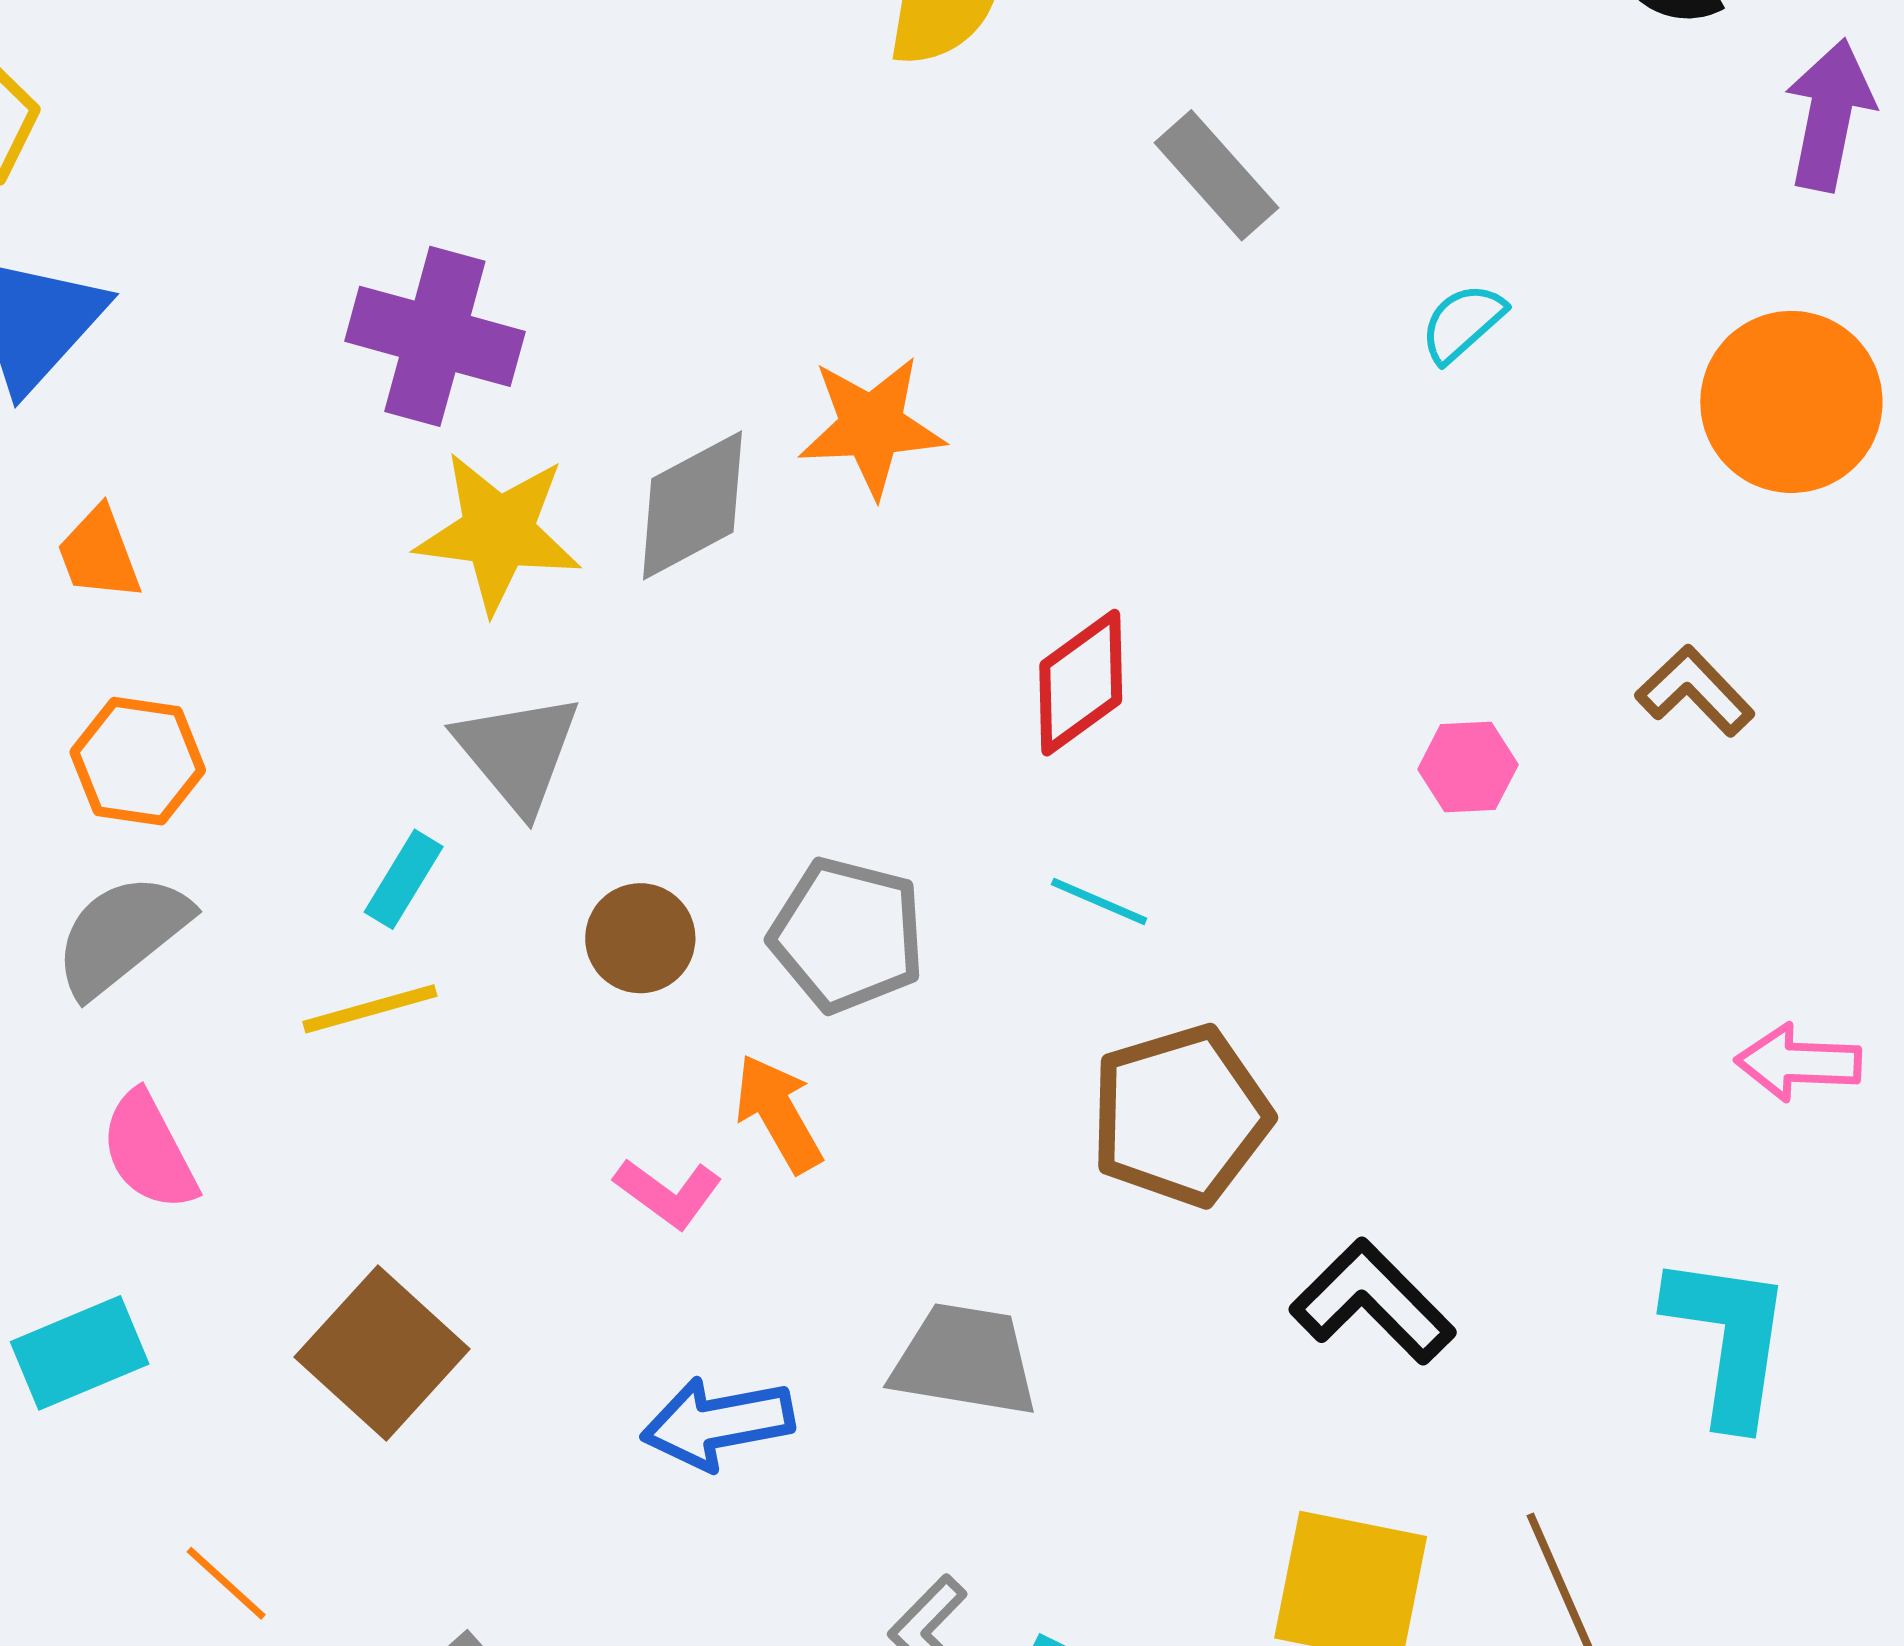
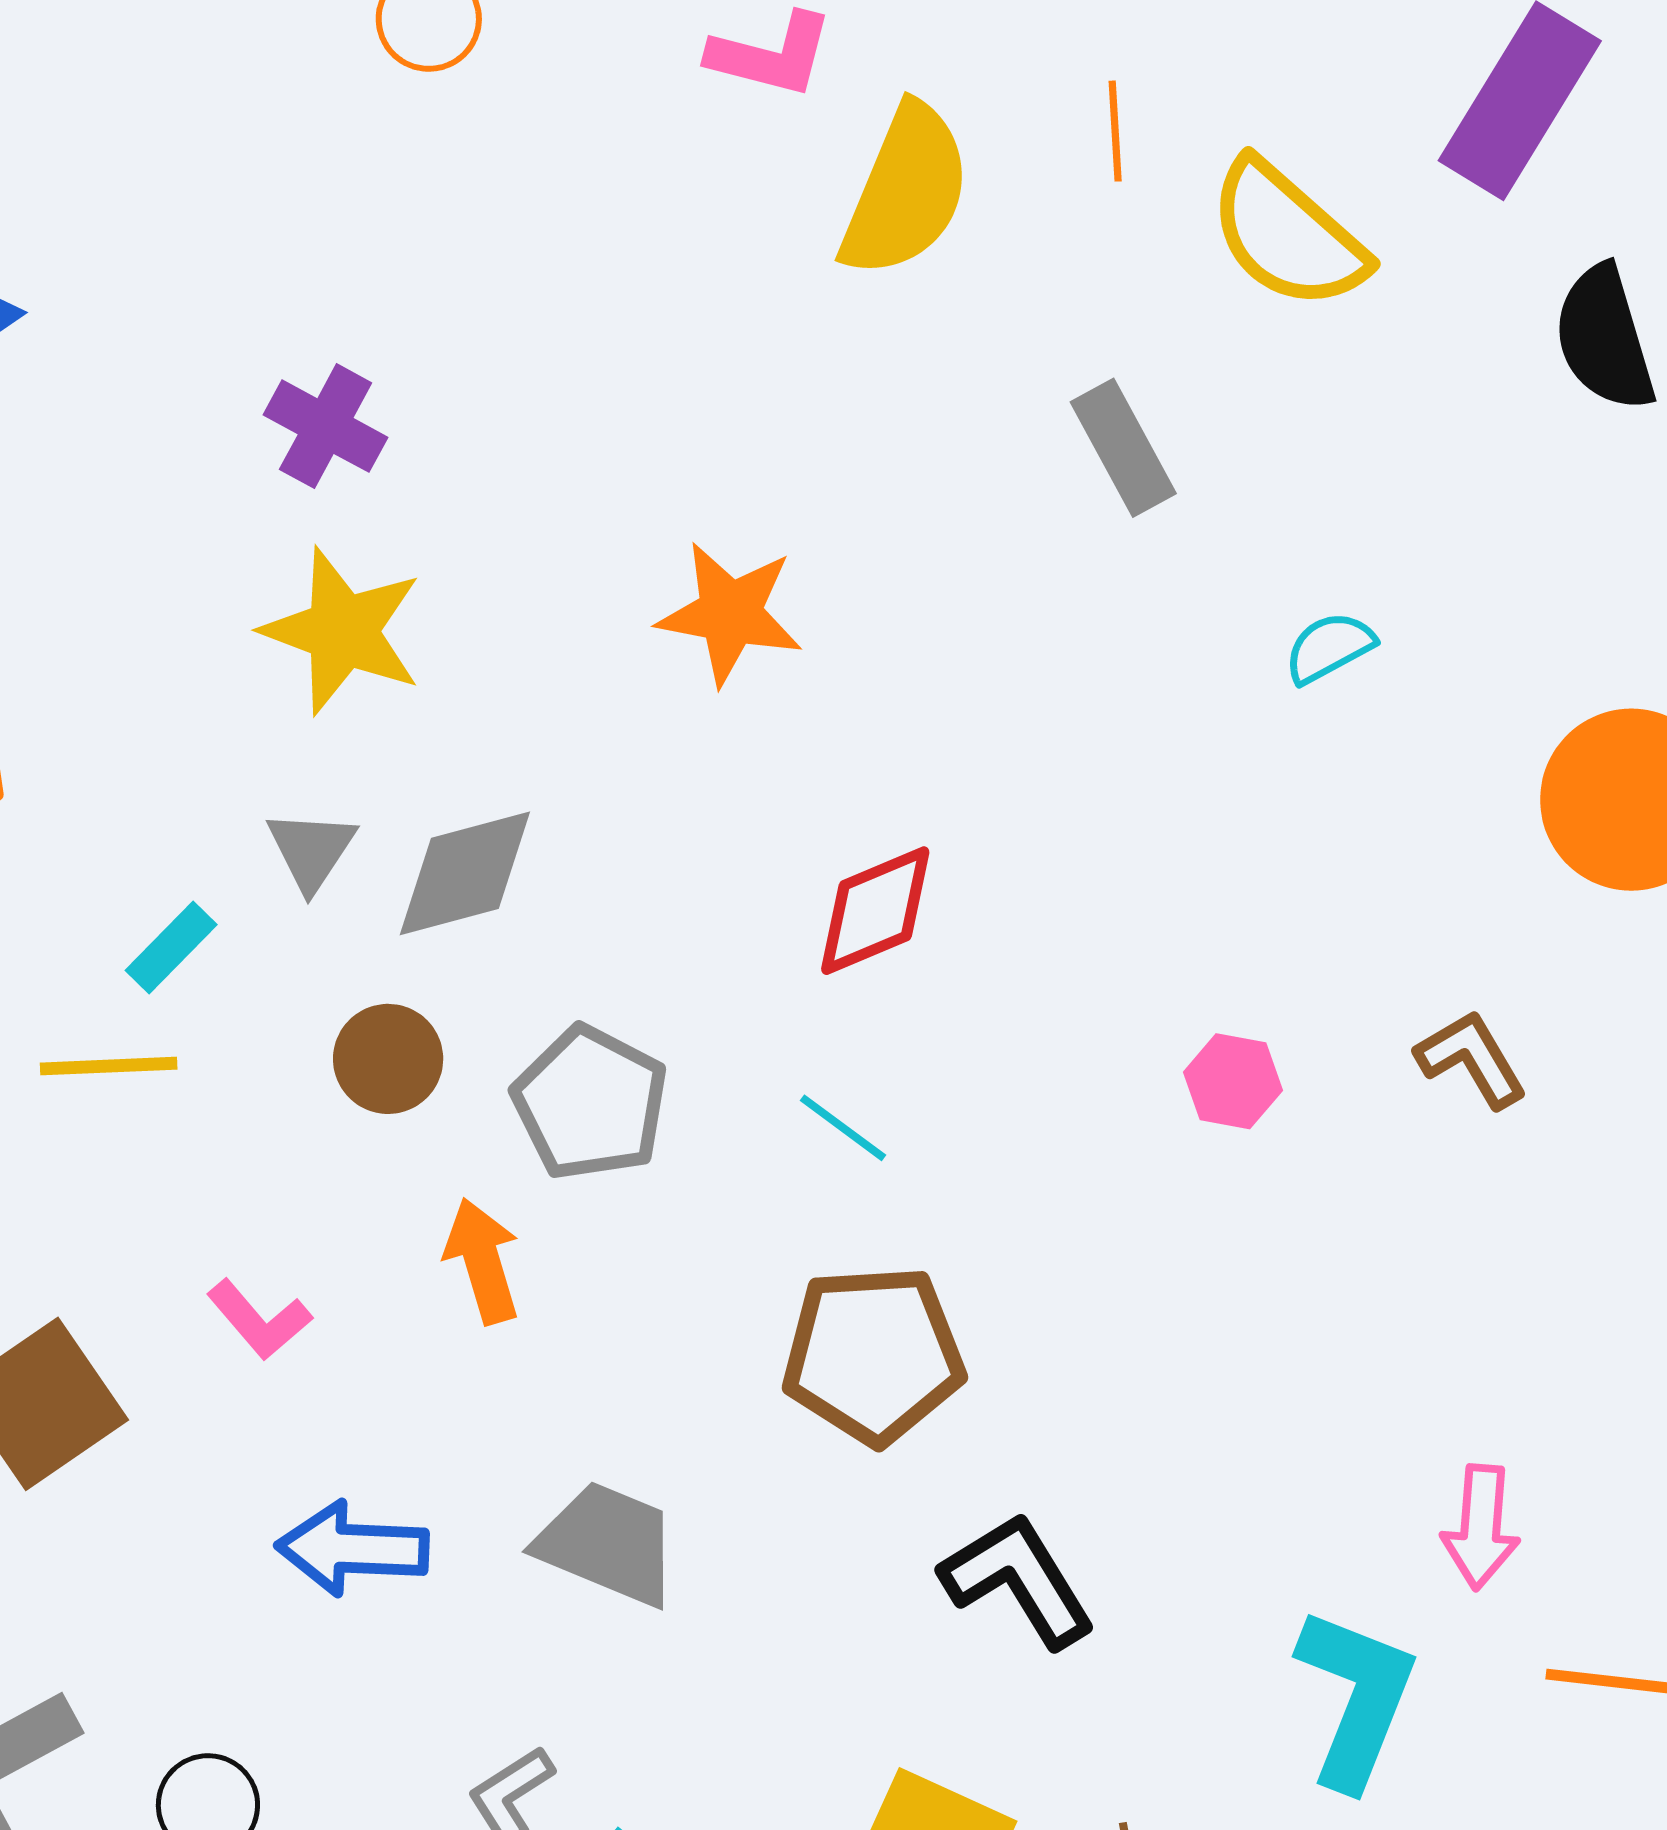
purple cross: (435, 336) -> (326, 426), size x0.7
gray diamond: (692, 505) -> (465, 873), moved
gray triangle: (518, 753) -> (311, 850), size x0.7
pink arrow: (1798, 1062) -> (1481, 1527), moved, turned -101
pink L-shape: (668, 1193) -> (259, 1320), moved

